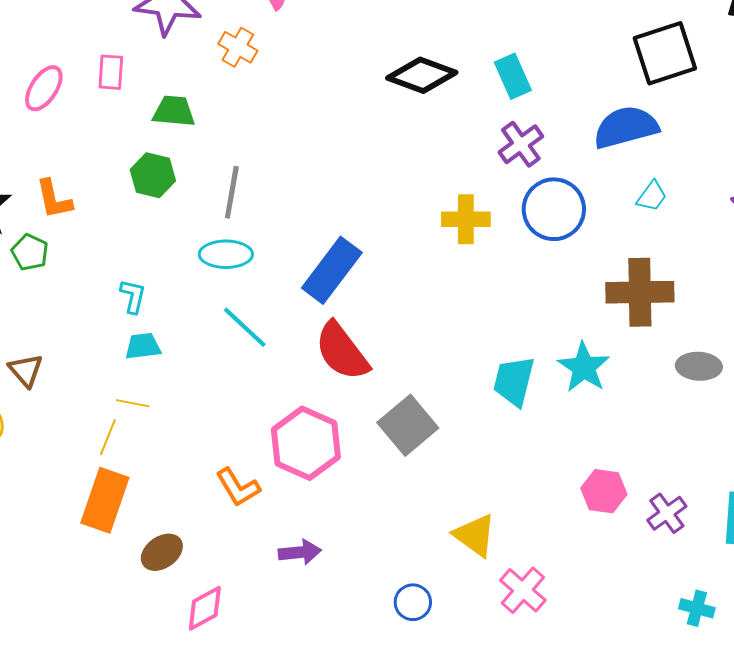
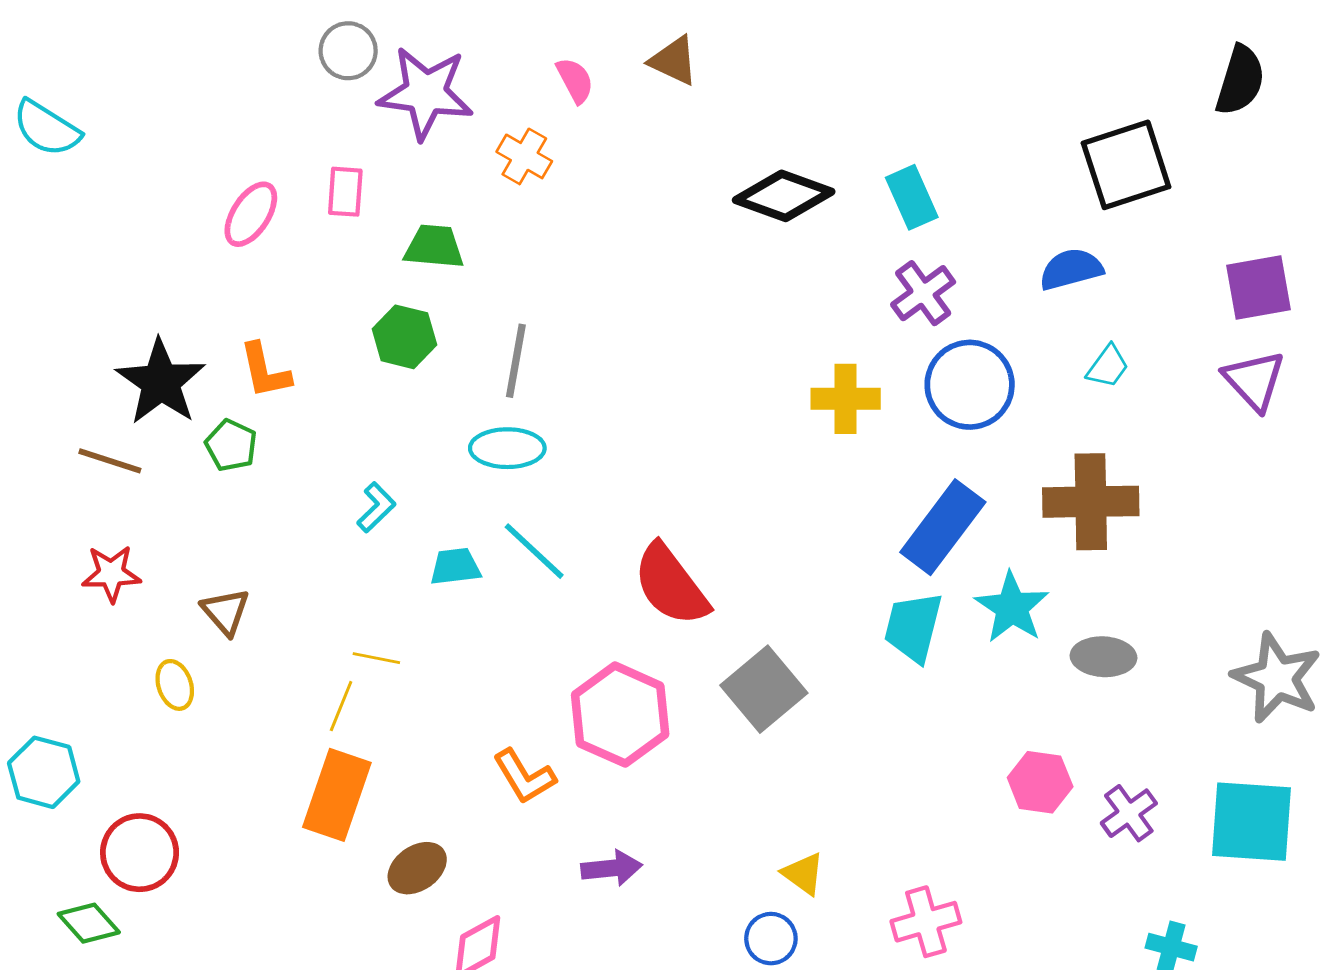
blue semicircle: (626, 127) -> (1071, 269), size x0.7
blue rectangle: (332, 270) -> (943, 527), moved
cyan L-shape: (133, 296) -> (376, 507), turned 33
cyan trapezoid: (143, 346) -> (455, 567), moved
gray ellipse: (699, 366) -> (1103, 657), moved
yellow triangle: (475, 535) -> (803, 874), moved, size x0.7
pink cross: (523, 590) -> (926, 922), turned 33

